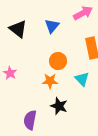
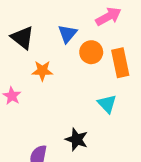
orange circle: (58, 61) -> (91, 52), moved
orange star: (50, 81) -> (42, 71), moved

